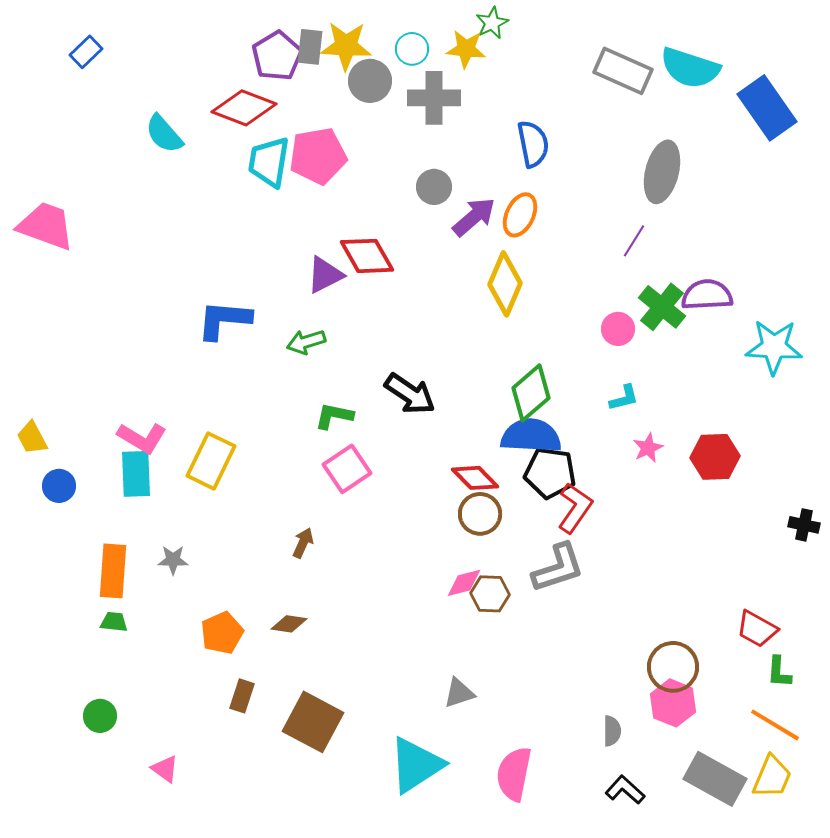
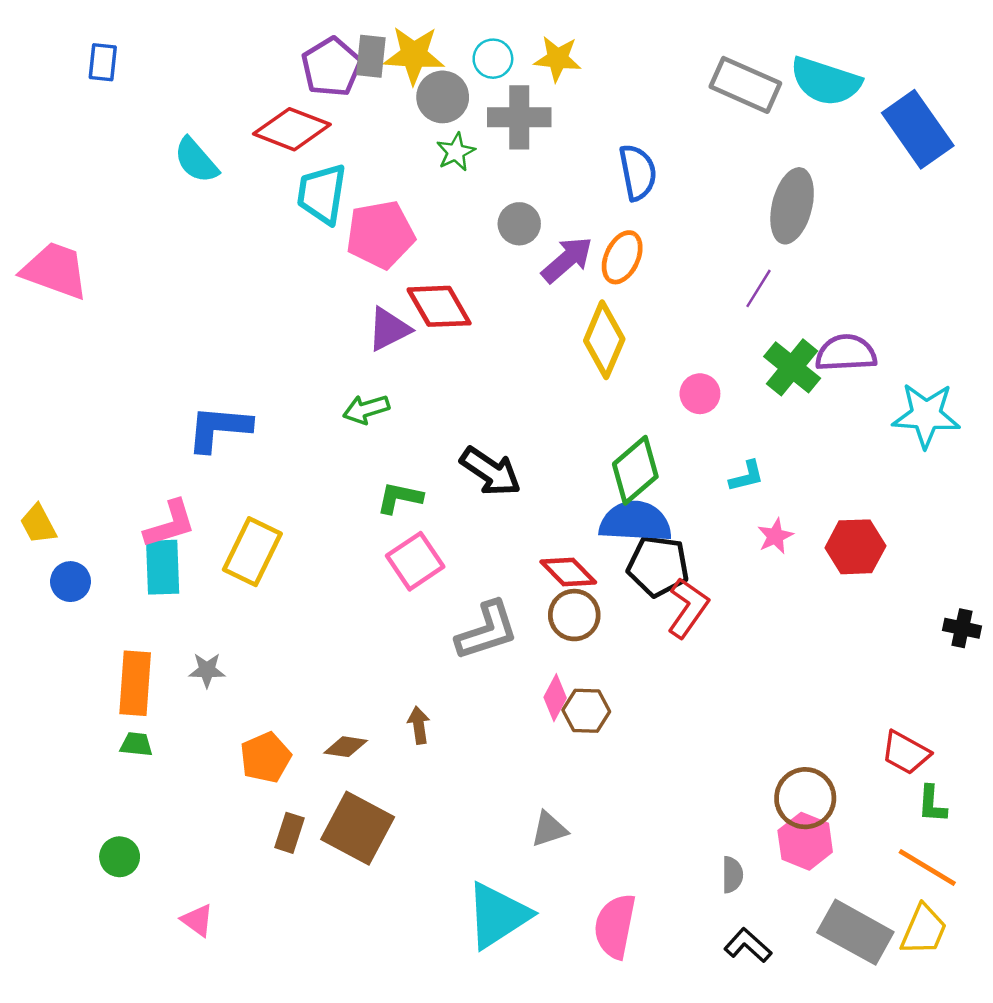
green star: (492, 23) -> (456, 152), moved
blue rectangle: (86, 52) -> (103, 62), turned -40
pink pentagon: (318, 156) -> (380, 235), moved
blue L-shape: (224, 320) -> (219, 428), moved
pink circle: (618, 329) -> (700, 394), moved
pink L-shape: (142, 438) -> (170, 524), turned -48
brown arrow: (303, 543) -> (419, 725), moved, turned -32
gray L-shape: (558, 568) -> (487, 631), moved
pink diamond: (464, 583) -> (555, 698), turned -48
brown square: (313, 722) -> (358, 828), moved

